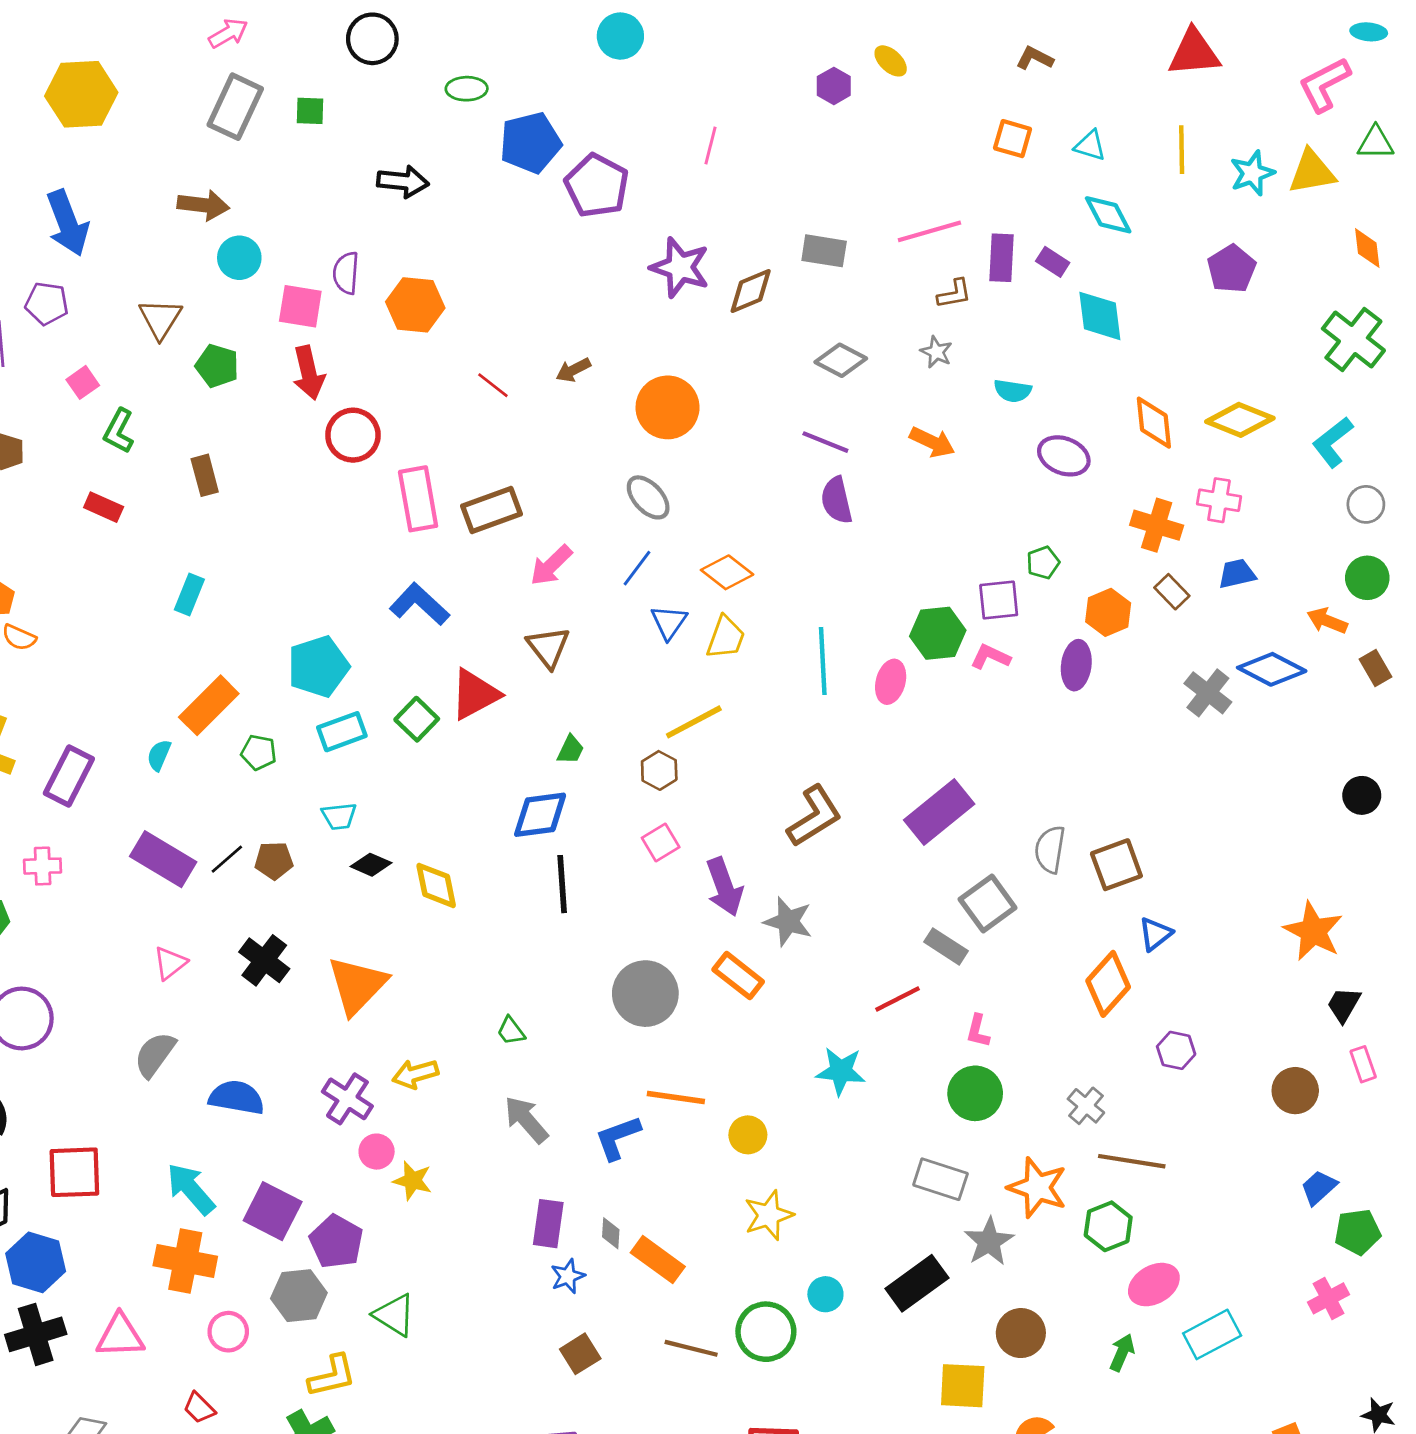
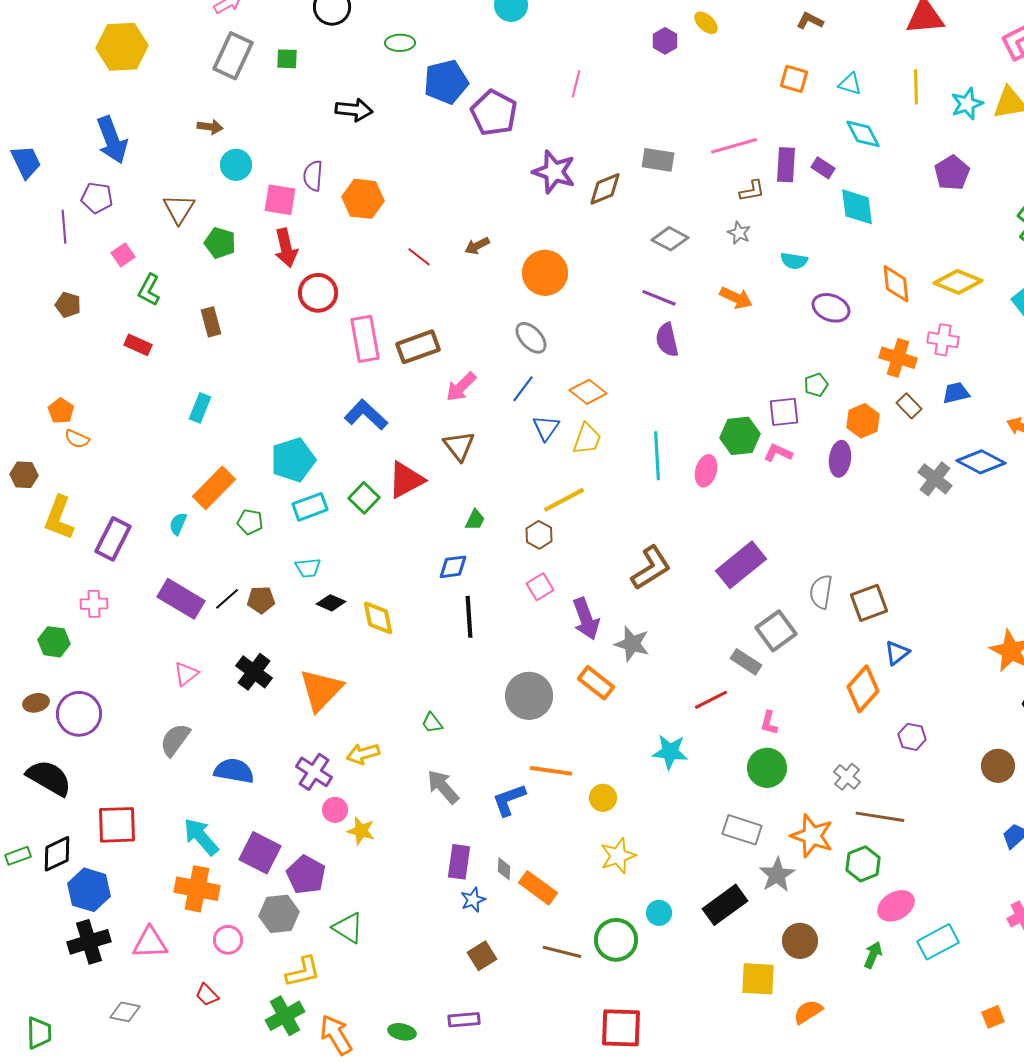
brown arrow: (203, 205) -> (210, 127), size x0.7
blue diamond: (540, 815) -> (453, 567), size x0.7

